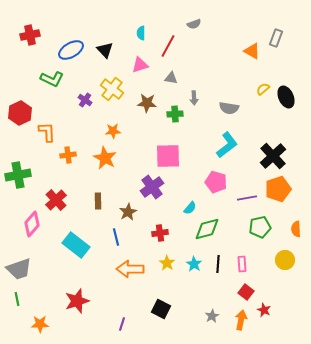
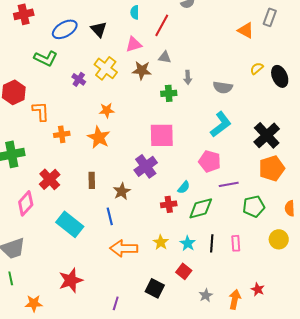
brown star: (147, 103) -> (142, 70), moved
purple line: (247, 198) -> (229, 184), moved
red cross: (160, 233) -> (169, 204), moved
red square: (246, 292) -> (184, 271), moved

